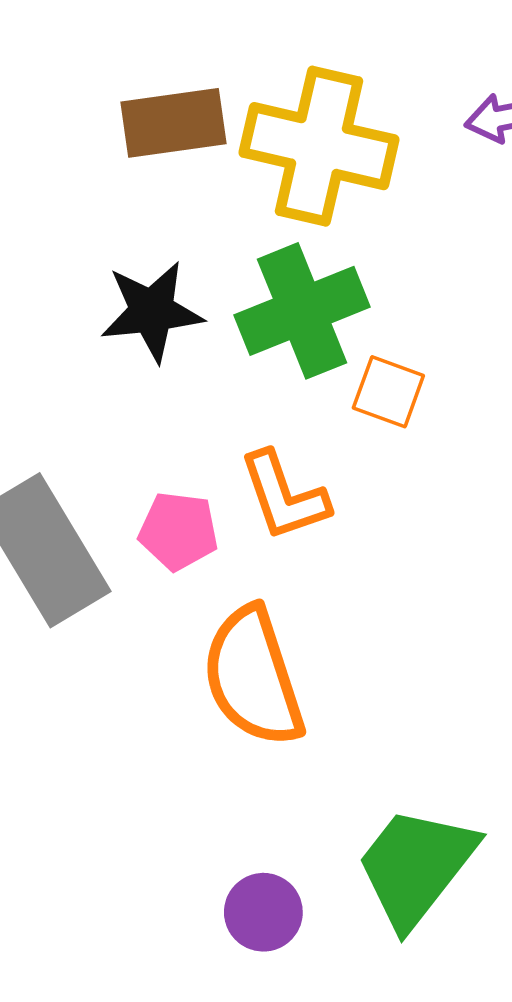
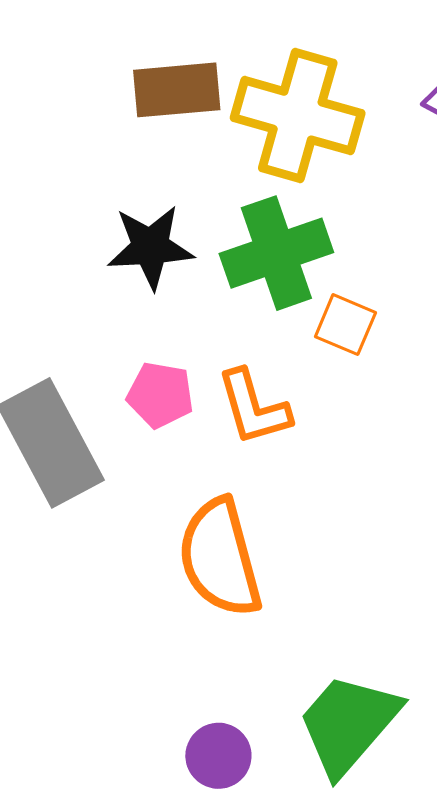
pink pentagon: (178, 531) -> (160, 395), moved

